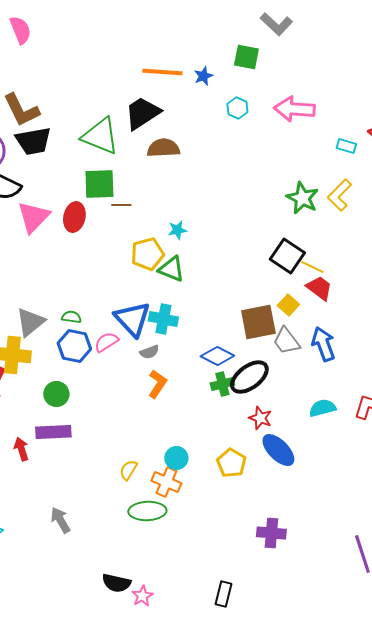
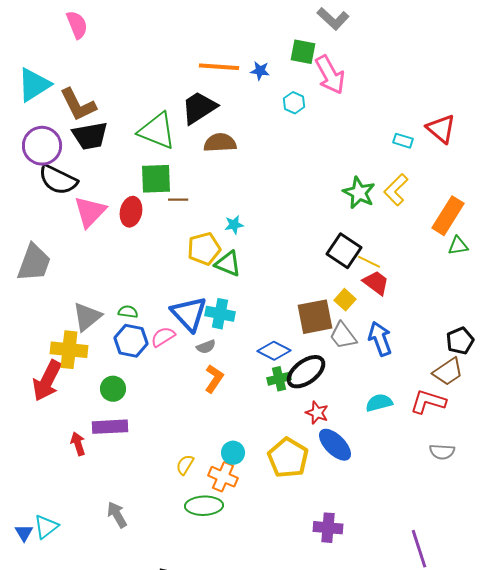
blue star: (203, 76) -> (260, 71), turned 30
pink arrow: (294, 109) -> (330, 75), moved, turned -123
yellow pentagon: (231, 463) -> (288, 458), size x1.4

